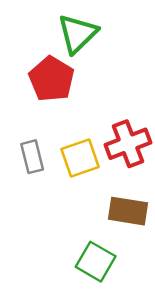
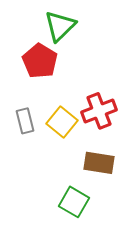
yellow square: (80, 158) -> (62, 122), turned -32

